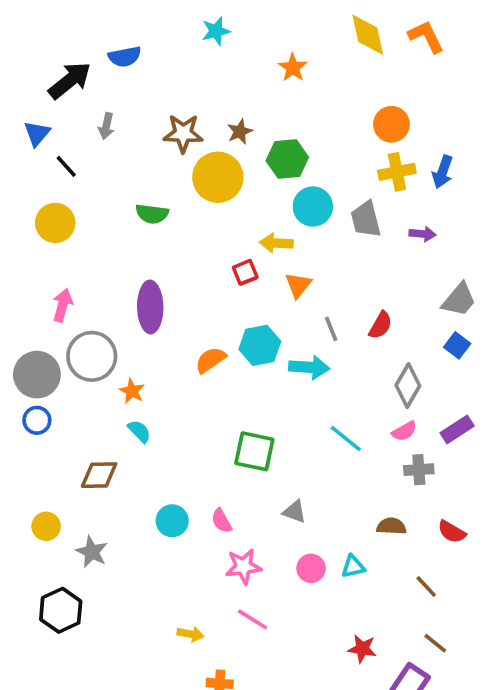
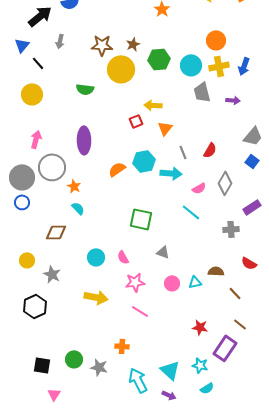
cyan circle: (313, 206) -> (191, 65), moved
pink semicircle: (404, 431) -> (199, 188), moved
brown semicircle: (391, 526) -> (216, 271), moved
yellow arrow: (190, 634) -> (96, 297), moved, size x1.6

